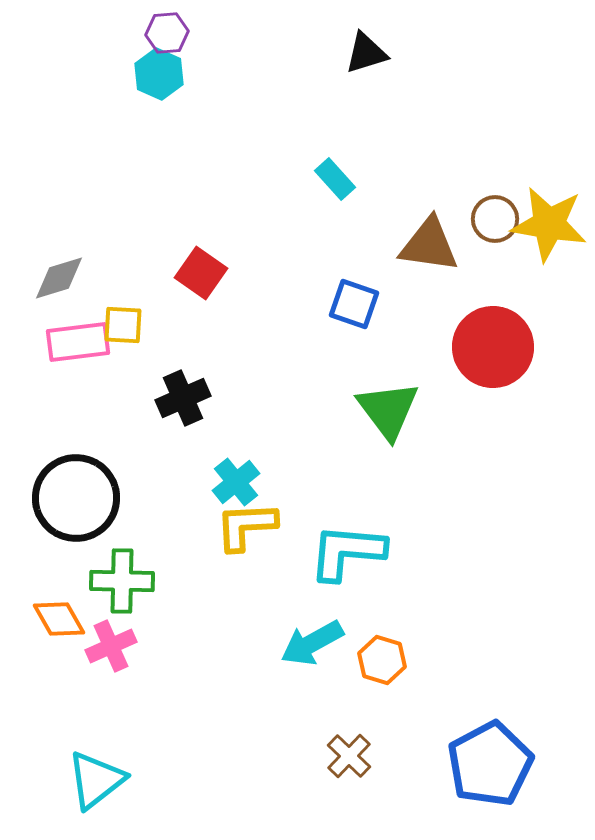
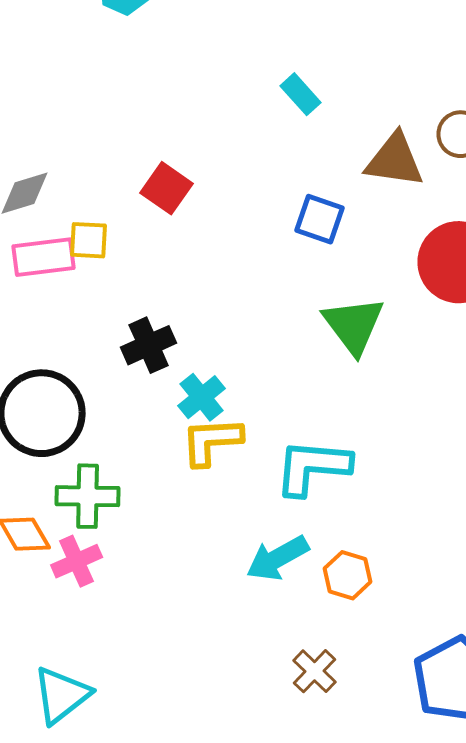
black cross: (183, 398) -> (149, 345), moved

